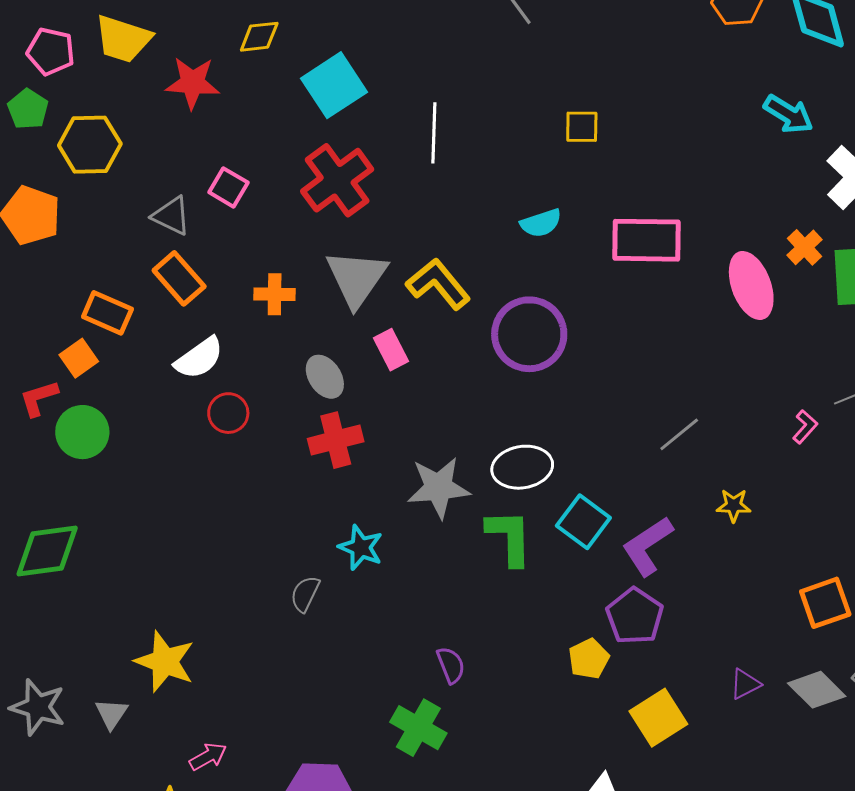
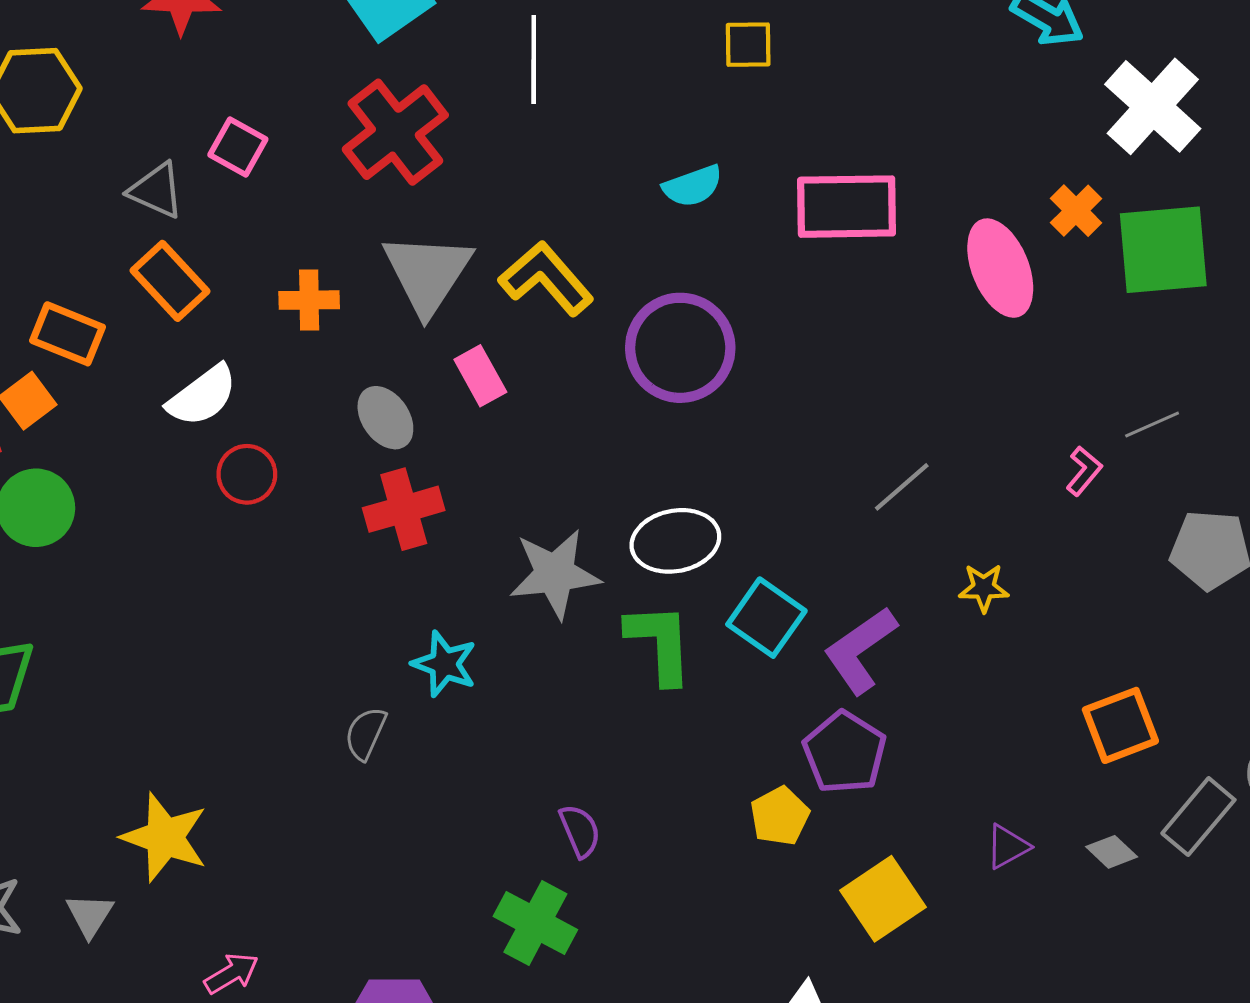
gray diamond: (817, 690) -> (1112, 852), size x0.6

